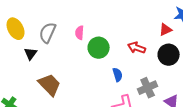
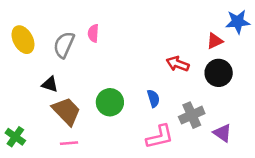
pink semicircle: (80, 33) -> (93, 33), moved
green circle: (99, 48) -> (110, 102), moved
black triangle: (31, 54) -> (50, 84), moved, turned -48

